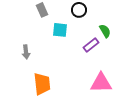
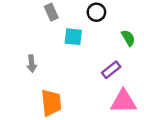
purple rectangle: (91, 45) -> (111, 70), moved

